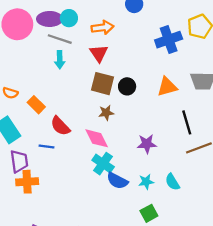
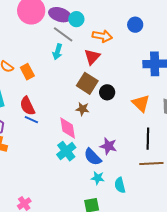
orange triangle: (167, 87) -> (141, 103), turned 42
orange rectangle: (36, 105) -> (27, 72), moved
red semicircle: (60, 126) -> (27, 106), moved
blue line: (46, 147) -> (31, 120), moved
blue semicircle: (117, 181) -> (93, 157), moved

